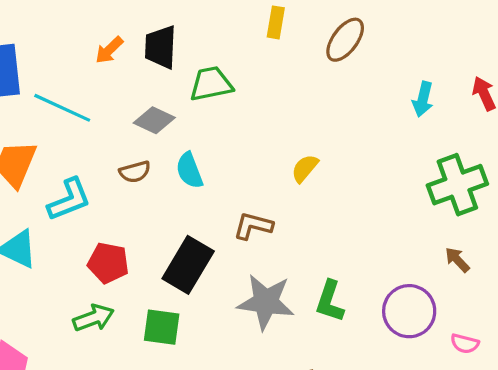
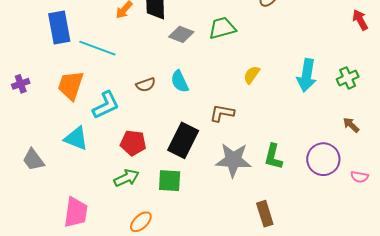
green trapezoid: (211, 84) -> (222, 28), moved
cyan arrow: (423, 99) -> (307, 75), moved, size x1.5
gray diamond: (154, 120) -> (181, 34), moved
green cross: (457, 185) -> (348, 78), size x0.6

